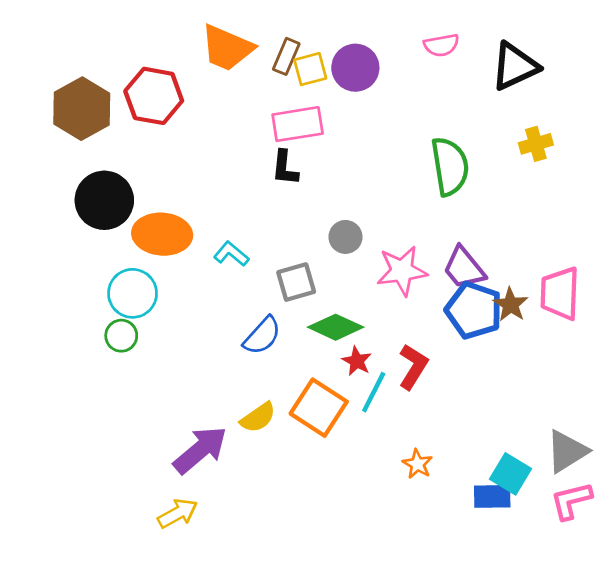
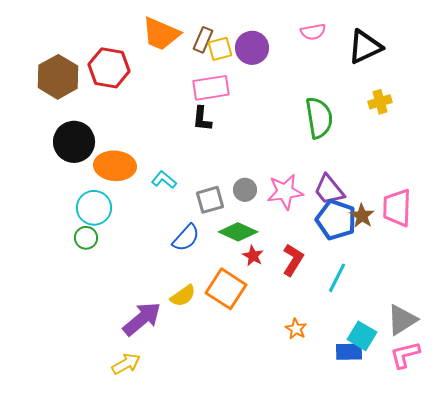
gray circle: (345, 237) -> (245, 190), moved
cyan line: (374, 392) -> (337, 278), moved

